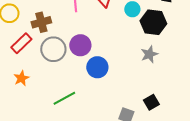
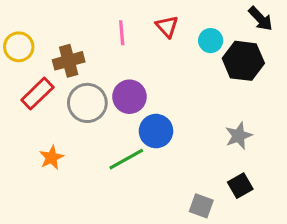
gray star: (149, 54) -> (239, 136), moved
orange star: (21, 78) -> (51, 158), moved
green line: (64, 98) -> (126, 159), moved

